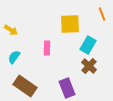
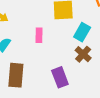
brown rectangle: (25, 86) -> (16, 75), turned 60

